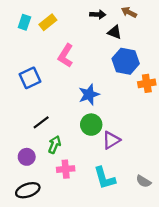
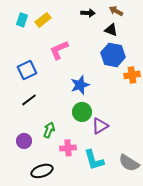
black triangle: (115, 32) -> (111, 30), moved
pink L-shape: (66, 56) -> (59, 50), turned 35
black line: (41, 122) -> (29, 100), moved
pink cross: (66, 169) -> (68, 148), moved
gray semicircle: (143, 181) -> (129, 163), size x1.5
black ellipse: (28, 190) -> (42, 171), moved

